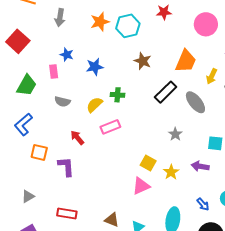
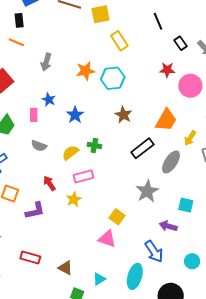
red star: (164, 12) -> (167, 70), moved
blue star: (95, 67) -> (75, 115), turned -30
gray ellipse: (195, 102) -> (171, 162), turned 65
gray star: (175, 134) -> (147, 191), size x1.6
purple L-shape: (66, 167) -> (35, 211), turned 75
yellow star: (171, 172) -> (74, 199), moved
pink triangle: (141, 186) -> (107, 239), turned 36
blue arrow: (203, 204) -> (154, 252), moved, size x1.6
brown triangle: (112, 220) -> (65, 268), moved

